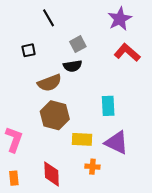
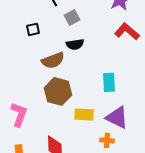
gray square: (78, 44) -> (72, 17), moved
orange cross: (92, 167) -> (107, 140), moved

